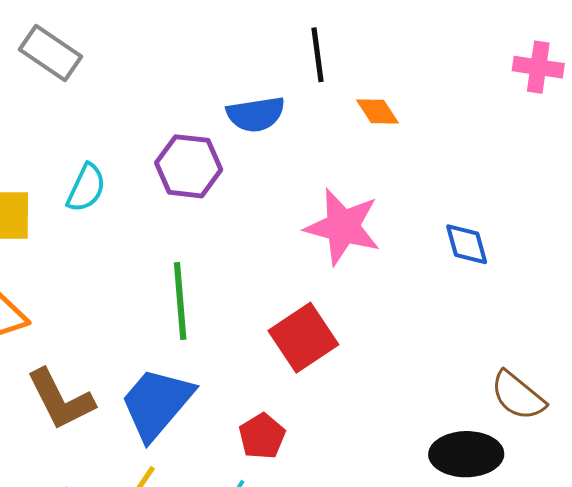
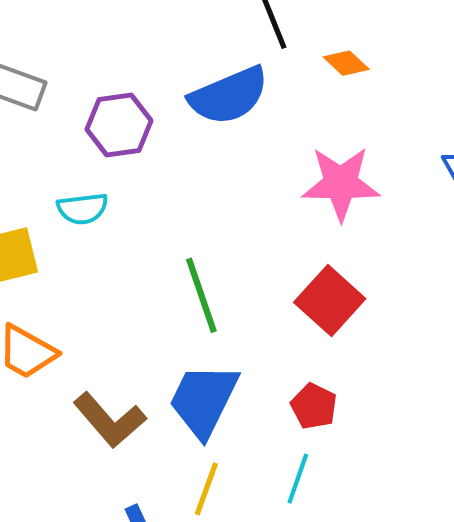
blue semicircle: (256, 114) -> (229, 96), size x1.4
purple hexagon: (189, 166) -> (119, 125), moved
cyan semicircle: (86, 188) -> (83, 209), turned 72

